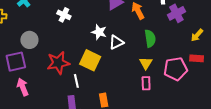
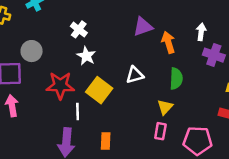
purple cross: (176, 13) -> (214, 55), turned 36
white star: (99, 32) -> (86, 56), moved
pink pentagon: (176, 69) -> (198, 141), moved

